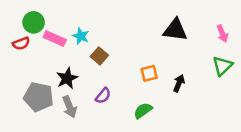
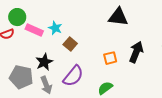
black triangle: (175, 30) -> (118, 17), moved
black arrow: (179, 83) -> (136, 52), moved, size x1.5
purple semicircle: (103, 96) -> (73, 76), size x1.6

